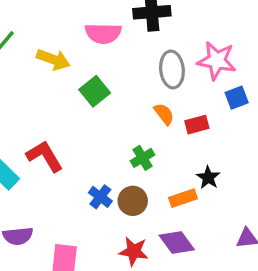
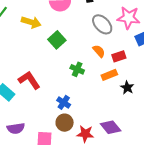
gray ellipse: (172, 69) -> (102, 24), turned -35
green cross: (142, 158) -> (77, 69), moved, turned -32
orange rectangle: (183, 198) -> (109, 75), moved
brown circle: (133, 201) -> (65, 123), moved

